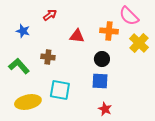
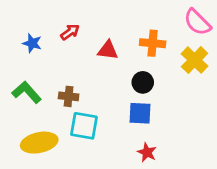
red arrow: (50, 15) -> (70, 32), moved
pink semicircle: (129, 16) -> (197, 22), moved
brown cross: (48, 57) -> (69, 96), moved

